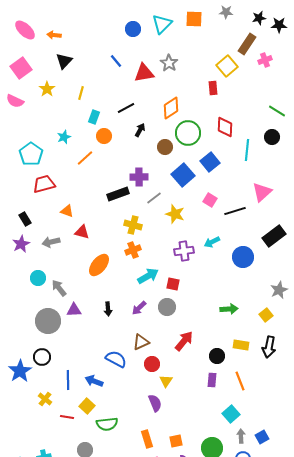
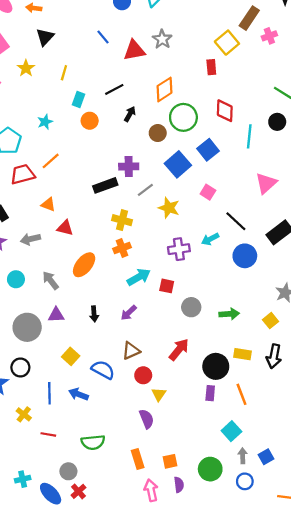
orange line: (85, 158) -> (51, 161), moved
black line: (235, 211) -> (236, 221), moved, turned 60
gray arrow: (59, 288) -> (51, 280), moved
gray circle: (167, 307) -> (191, 307), moved
black circle: (217, 356) -> (216, 366), size x1.5
yellow square: (87, 406) -> (71, 356), moved

